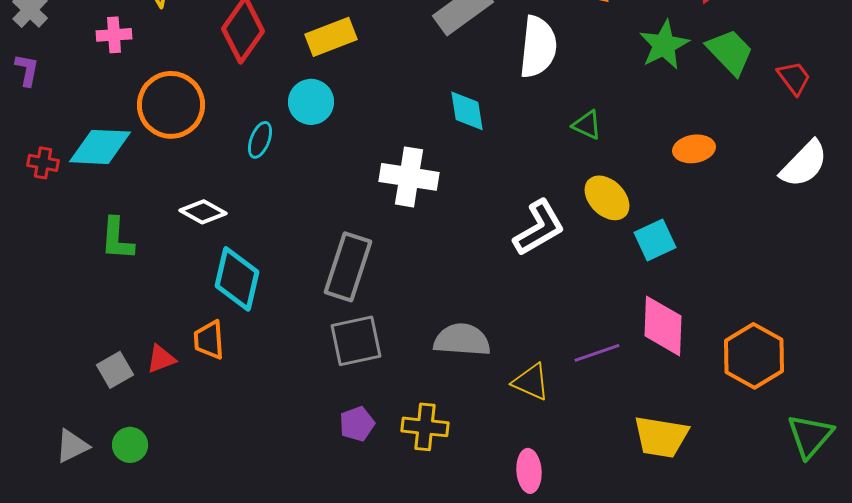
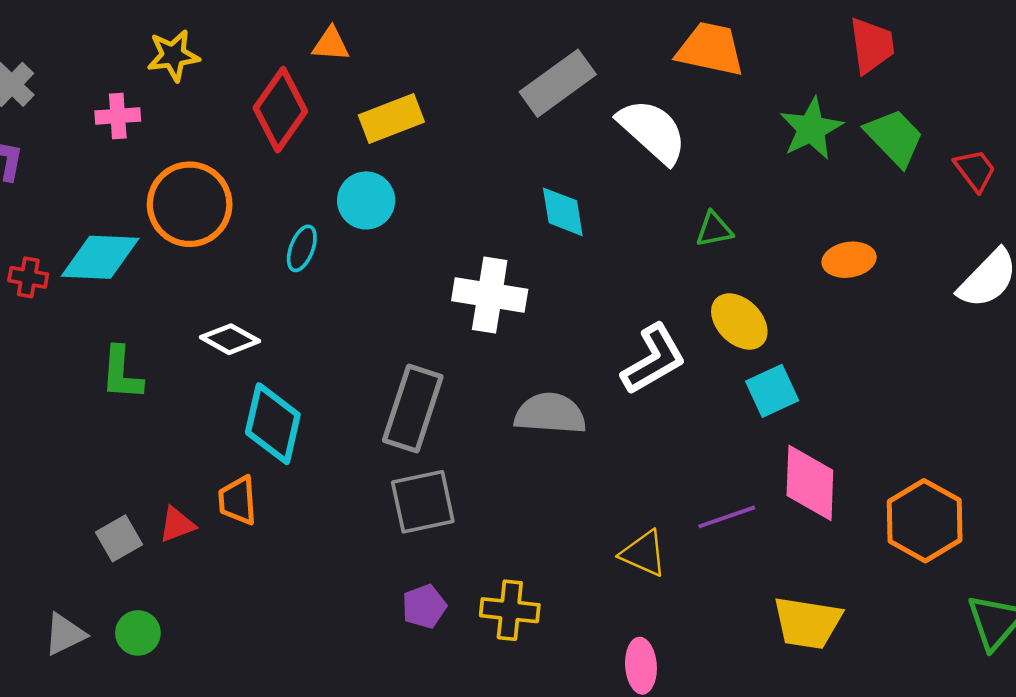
white semicircle: (538, 47) -> (652, 131), turned -54
green triangle: (587, 125) -> (714, 229), turned -36
cyan square: (655, 240) -> (772, 391), moved
gray semicircle: (462, 340) -> (550, 414), moved

